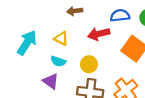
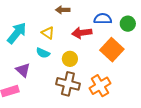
purple triangle: (51, 81) -> (23, 70), moved

